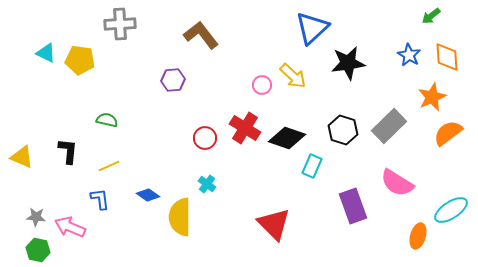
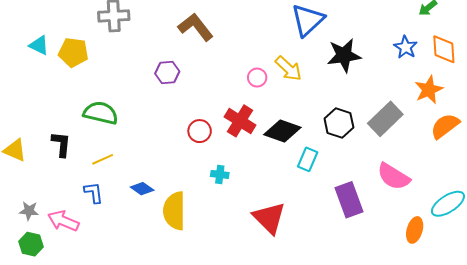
green semicircle: (107, 120) -> (101, 113), size x1.6
cyan cross: (207, 184) -> (220, 174), moved, turned -30

